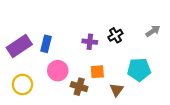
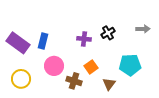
gray arrow: (153, 31) -> (143, 29), turned 32
purple rectangle: (19, 46) -> (18, 43), turned 70
orange square: (97, 72) -> (91, 67), turned -32

